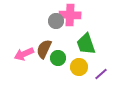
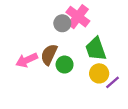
pink cross: (70, 15) -> (78, 17), turned 35
yellow circle: (79, 67) -> (99, 73), moved

